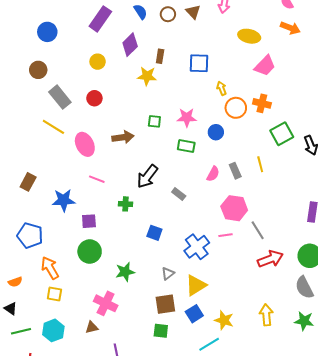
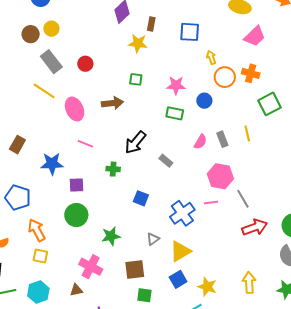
yellow circle: (98, 62) -> (51, 29), moved
green square: (154, 121) -> (136, 79), moved
brown square: (165, 304) -> (135, 270), moved

